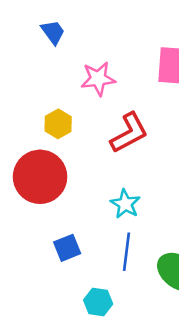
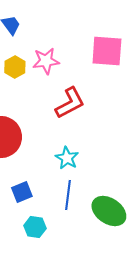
yellow hexagon: (58, 124) -> (15, 67), moved
cyan hexagon: (98, 302) -> (35, 227), moved

